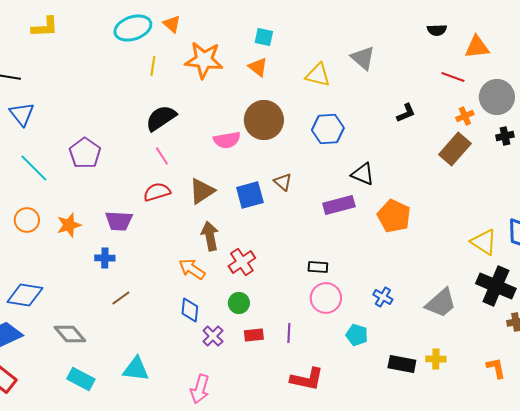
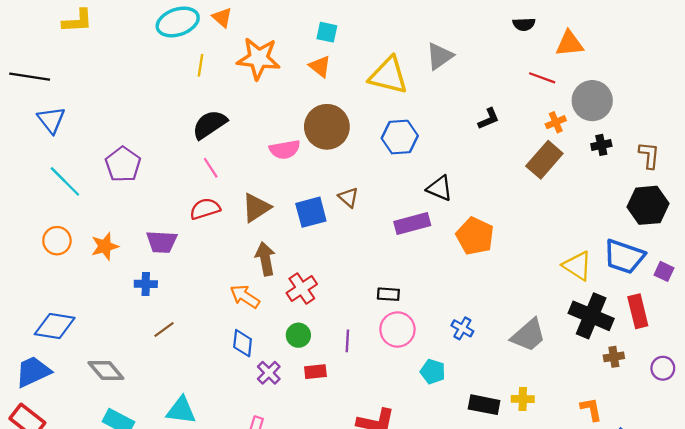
gray triangle: (363, 58) -> (440, 56), turned 44
yellow triangle: (318, 75) -> (388, 76), size x1.4
purple line: (289, 333) -> (347, 341), moved

